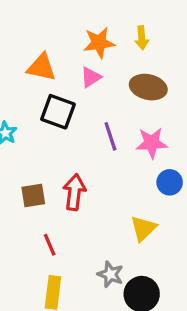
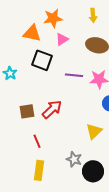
orange star: (99, 43) -> (53, 18), moved
purple line: (110, 136) -> (74, 75), turned -66
red arrow: (74, 192) -> (52, 109), turned 40

